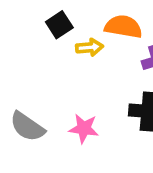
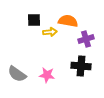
black square: (59, 25) -> (34, 20), turned 32

